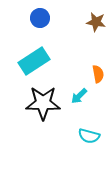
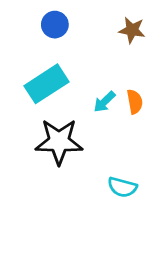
cyan arrow: (79, 96) -> (104, 102), moved

